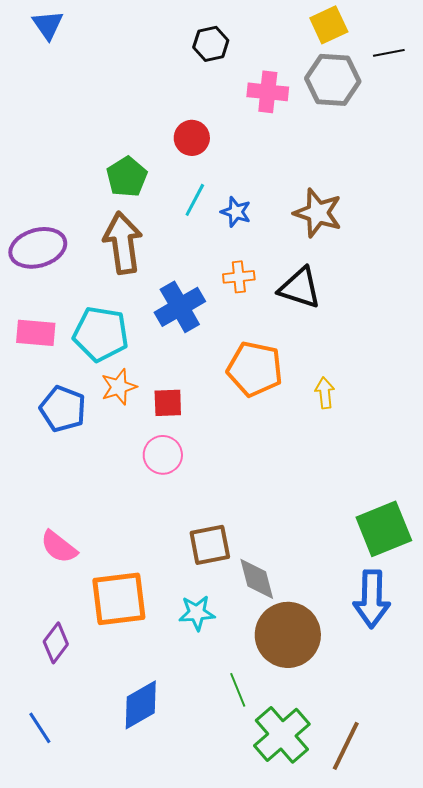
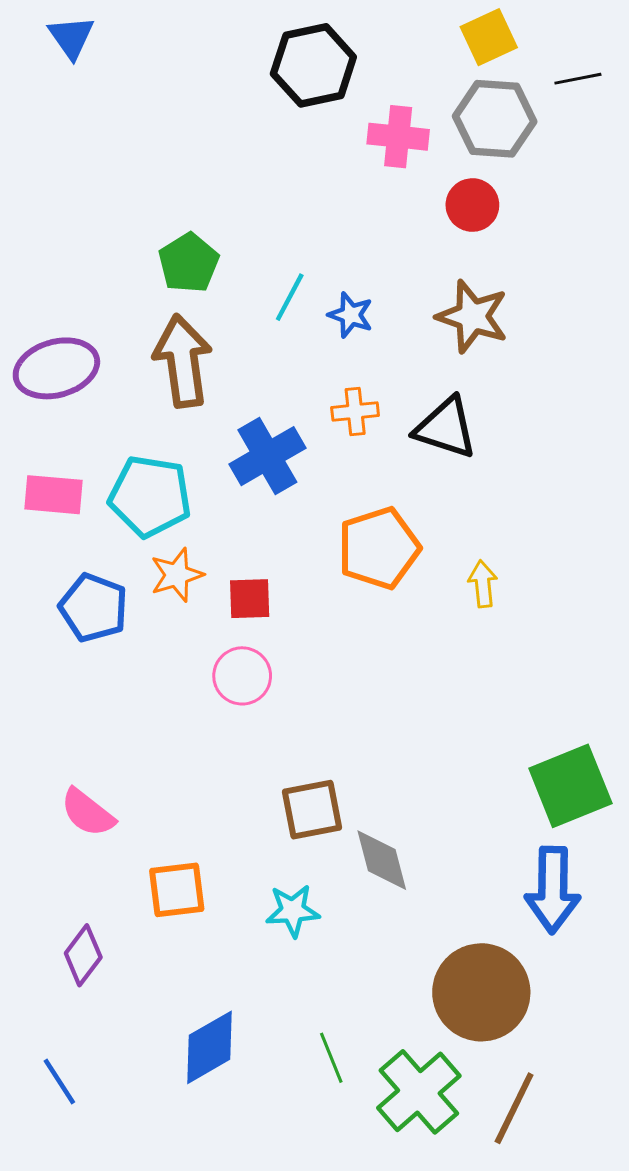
black hexagon: (211, 44) -> (313, 65), size x1.6
red circle: (192, 138) -> (472, 205), moved
orange pentagon: (255, 369) -> (379, 548), turned -30
orange square: (119, 599) -> (177, 890), size x0.7
brown circle: (288, 635) -> (481, 992), moved
green line: (238, 690) -> (331, 1058), moved

